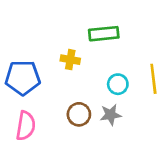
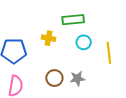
cyan circle: (118, 84) -> (84, 42), moved

